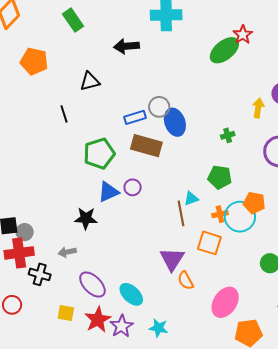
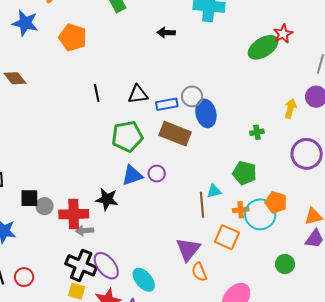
black arrow: (126, 46) -> (166, 33), size x0.7
black triangle: (90, 81) -> (138, 94), moved
red cross: (19, 253) -> (74, 214), moved
black cross: (40, 274) -> (81, 265), moved, size x1.4

